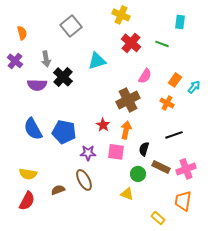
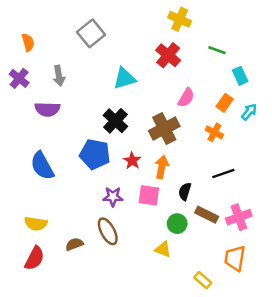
yellow cross: (121, 15) -> (180, 19), moved
cyan rectangle: (180, 22) -> (240, 76), moved, turned -32
green line: (162, 44) -> (217, 50), moved
black cross: (63, 77) -> (115, 121), moved
blue pentagon: (64, 132) -> (95, 154), moved

